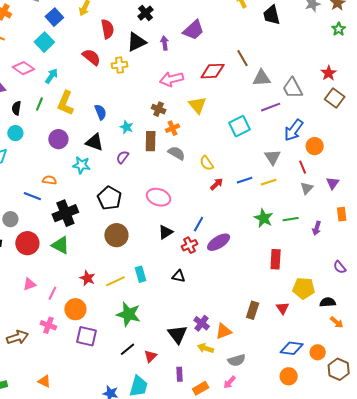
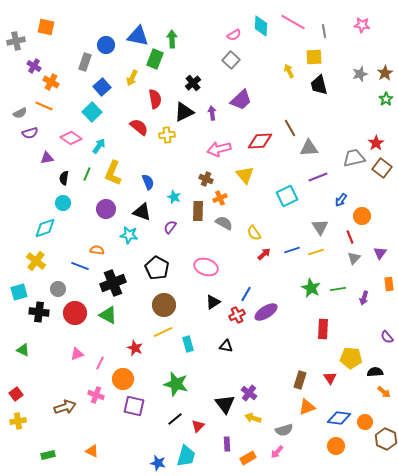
gray trapezoid: (293, 88) -> (354, 158), moved, turned 105
blue arrow: (294, 130) -> (341, 200), size x0.6
yellow line: (115, 281) -> (163, 332), moved
orange triangle: (224, 331) -> (307, 407), moved

